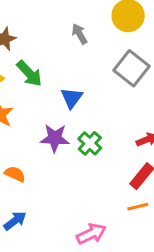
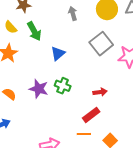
purple star: (55, 138) -> (39, 89), moved
green cross: (90, 143) -> (63, 86), turned -35

